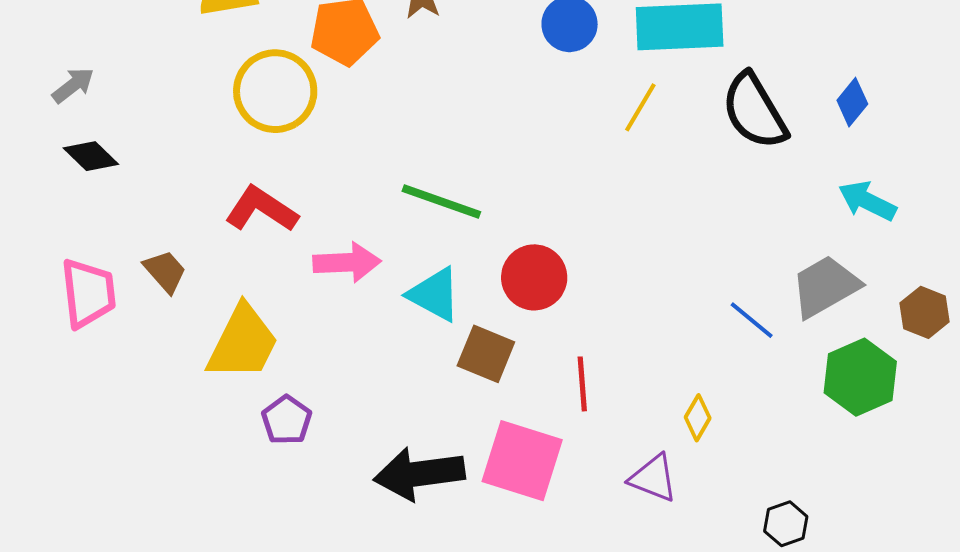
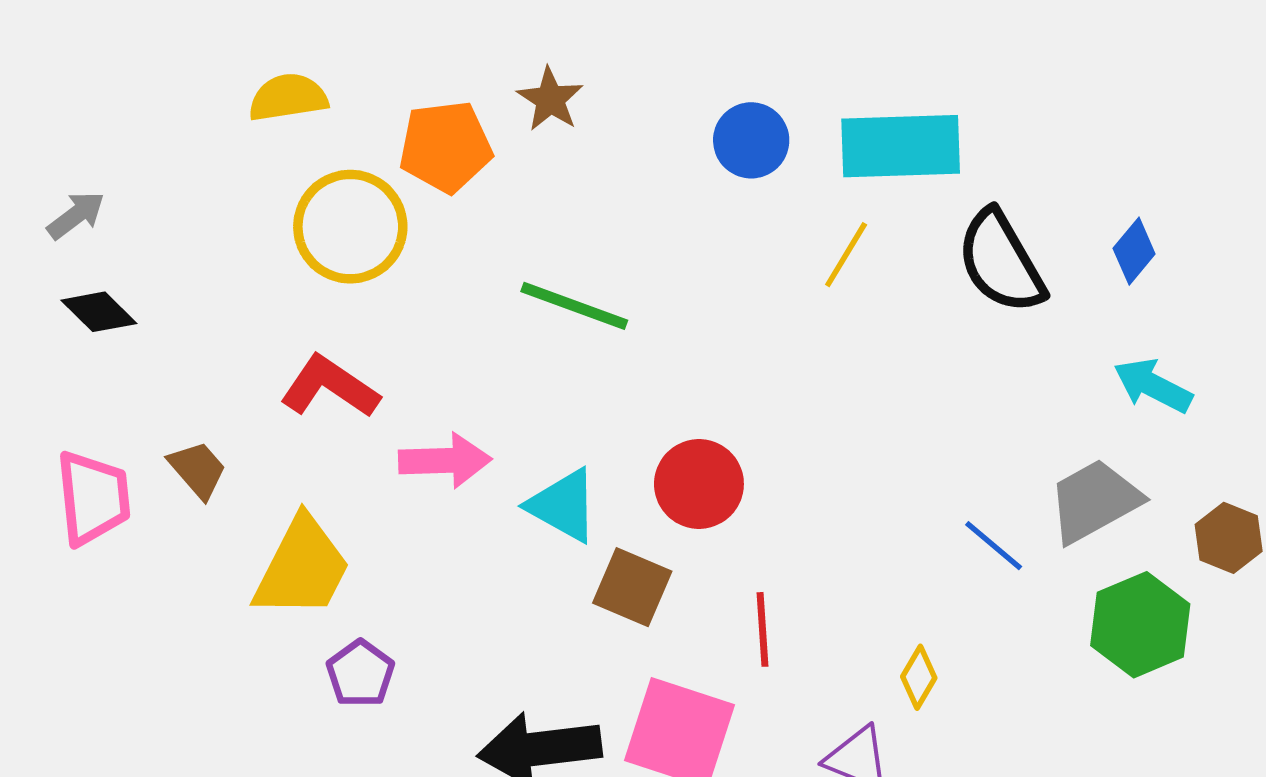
green line: (441, 201) -> (574, 306), moved

